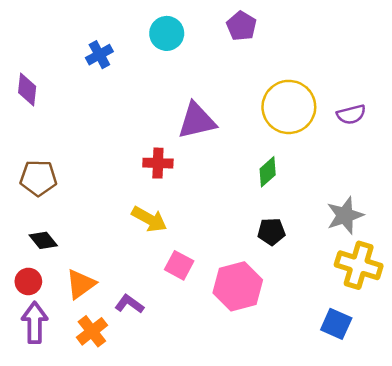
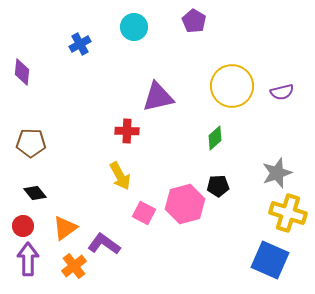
yellow arrow: (149, 219) -> (120, 176), turned 32
pink hexagon: (238, 286) -> (185, 204), moved
purple L-shape: (129, 304) -> (104, 244), size x1.4
blue square: (336, 324) -> (270, 260), size x1.5

